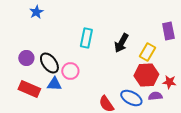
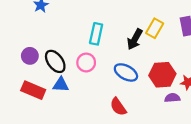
yellow rectangle: (147, 52) -> (155, 28), moved
pink circle: (70, 71) -> (86, 63), moved
blue ellipse: (131, 98) -> (126, 72), moved

